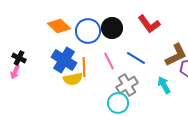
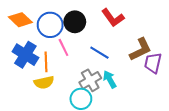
pink line: (109, 61) -> (63, 47), moved
yellow semicircle: (73, 79) -> (44, 82), moved
cyan arrow: (164, 85) -> (110, 79), moved

